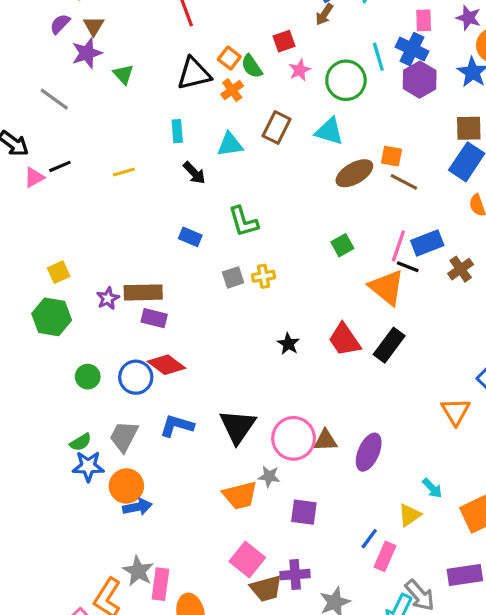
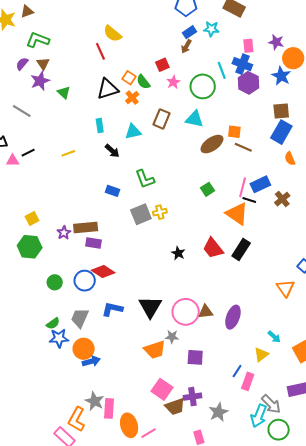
pink triangle: (34, 177) -> (13, 161), turned 32
gray square: (233, 277) -> (141, 214), size x1.5

